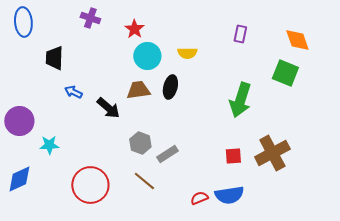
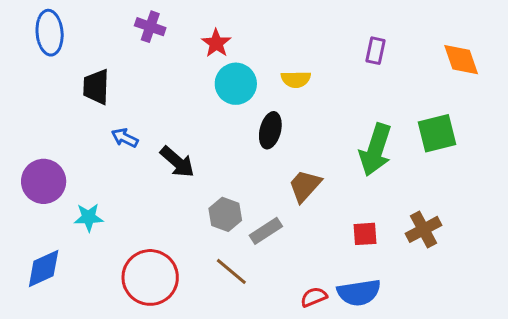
green square: (285, 73) -> (437, 133), moved, turned -36
brown trapezoid: (138, 90) -> (305, 186), moved, turned -40
brown cross: (272, 153) -> (424, 229), size x0.7

